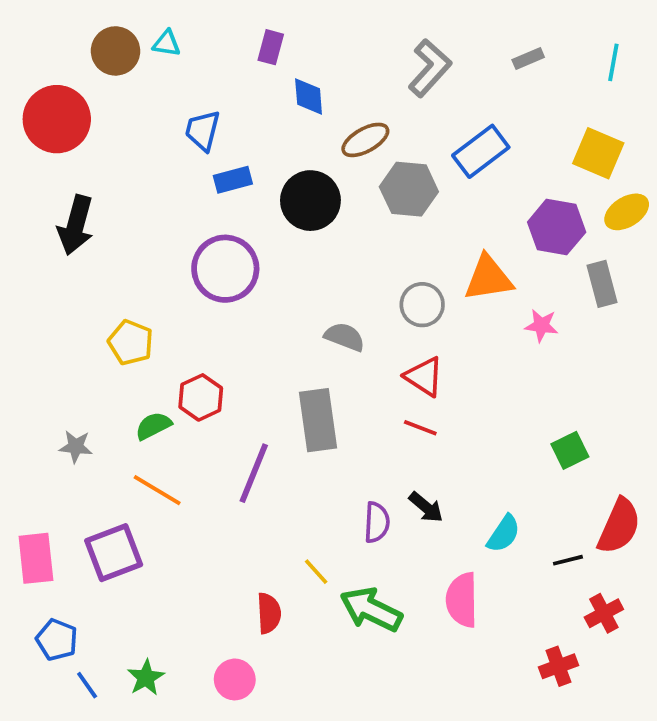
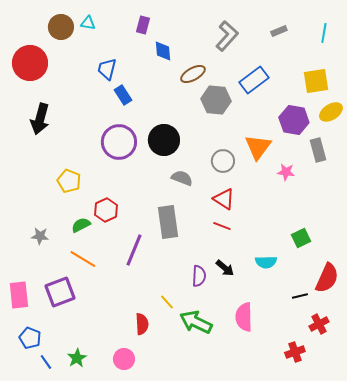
yellow square: (598, 153) -> (316, 81), turned -32
blue rectangle: (233, 180) -> (123, 95), turned 72
black circle: (310, 201) -> (164, 140), moved
orange triangle: (488, 278) -> (258, 147), turned -44
cyan semicircle: (504, 534) -> (266, 262), moved, turned 55

